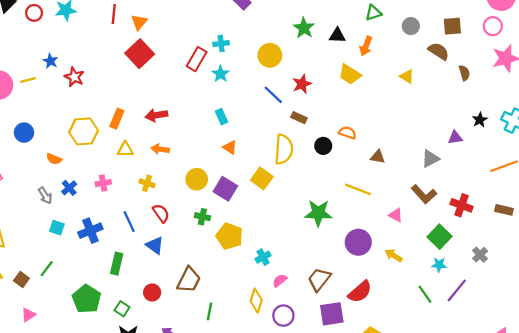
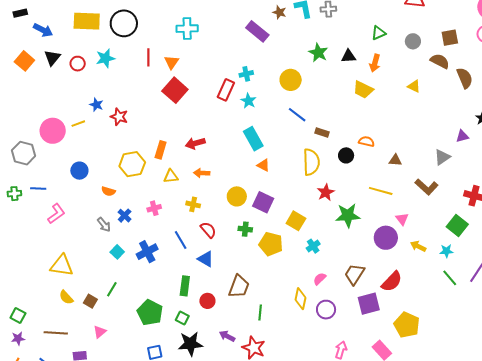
brown semicircle: (464, 73) -> (465, 78), size x1.5
red star: (302, 84) -> (326, 192), moved
cyan rectangle: (221, 117) -> (253, 139), size x1.6
yellow square: (262, 178) -> (296, 221), moved
brown L-shape: (424, 194) -> (427, 187), moved
pink triangle: (396, 215) -> (402, 219), moved, turned 32
cyan square: (57, 228) -> (117, 252), turned 32
cyan cross: (263, 257) -> (313, 246), moved
green rectangle: (117, 264) -> (185, 286), moved
cyan star: (439, 265) -> (446, 251), moved

